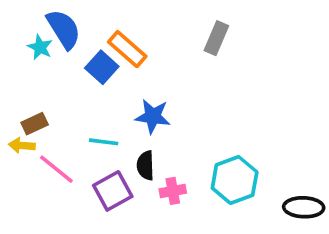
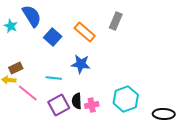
cyan star: (40, 47) -> (11, 26), moved
orange rectangle: (127, 49) -> (85, 32), moved
black semicircle: (145, 165) -> (77, 101), moved

